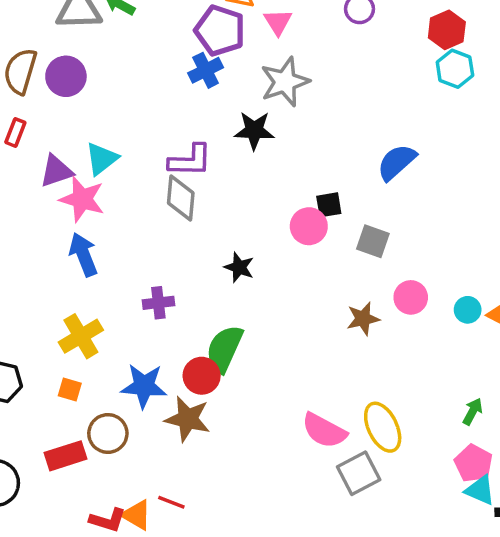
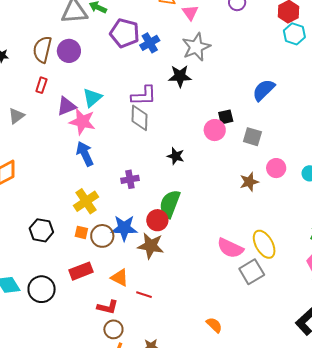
purple pentagon: (220, 30) -> (125, 33), moved
brown circle: (108, 433) -> (102, 236), moved
orange triangle: (137, 515) -> (120, 278), moved

